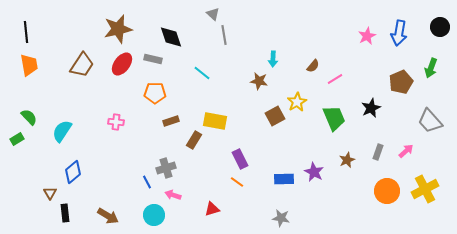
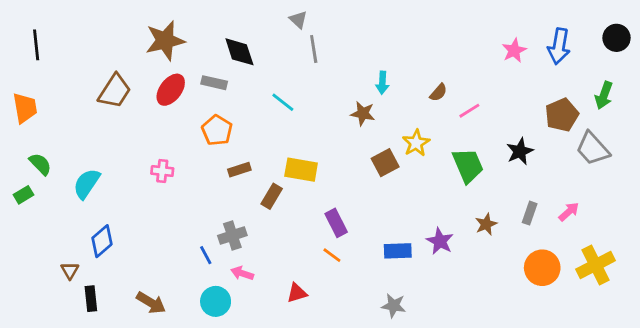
orange trapezoid: (29, 65) -> (25, 108), moved
orange pentagon: (155, 93) -> (217, 130), turned 30
gray trapezoid: (430, 121) -> (593, 149), moved

